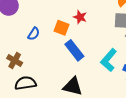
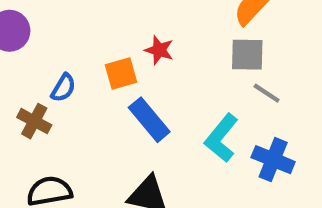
orange square: (61, 28) -> (121, 74), turned -35
brown cross: (15, 61) -> (34, 121), moved

